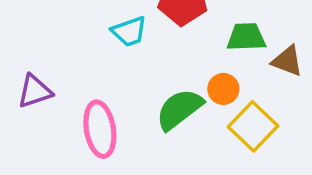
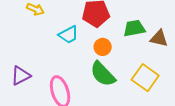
orange circle: (223, 89) -> (103, 47), moved
green semicircle: (179, 109) -> (103, 74), turned -88

